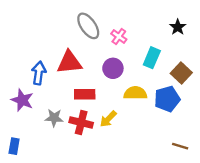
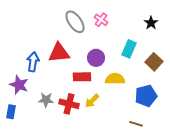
pink cross: (119, 37) -> (101, 20), moved
red rectangle: (85, 94) -> (82, 77), moved
blue pentagon: (167, 99) -> (146, 96), moved
blue rectangle: (14, 146) -> (11, 112), moved
brown line: (180, 146) -> (136, 124), moved

